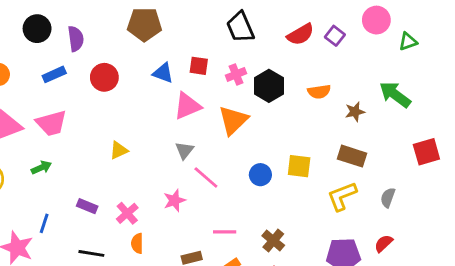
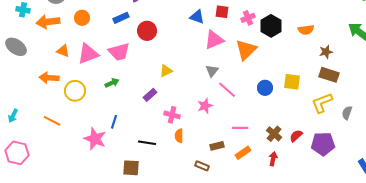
red circle: (104, 77) -> (147, 31), moved
brown star: (355, 112) -> (326, 52), moved
gray semicircle: (388, 198) -> (347, 113), moved
purple rectangle: (87, 206) -> (150, 95), moved, turned -64
pink cross: (127, 213) -> (172, 115), turned -35
red semicircle: (384, 243) -> (296, 136), moved

